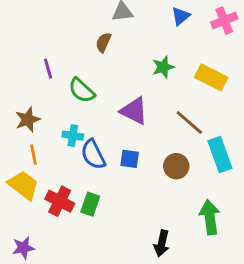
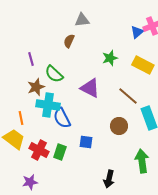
blue triangle: (181, 16) -> (137, 32), moved
brown star: (28, 120) -> (36, 87), moved
cyan cross: (73, 136) -> (48, 105), size x1.6
blue square: (130, 159) -> (86, 142), moved
purple star: (23, 248) -> (30, 182), moved

